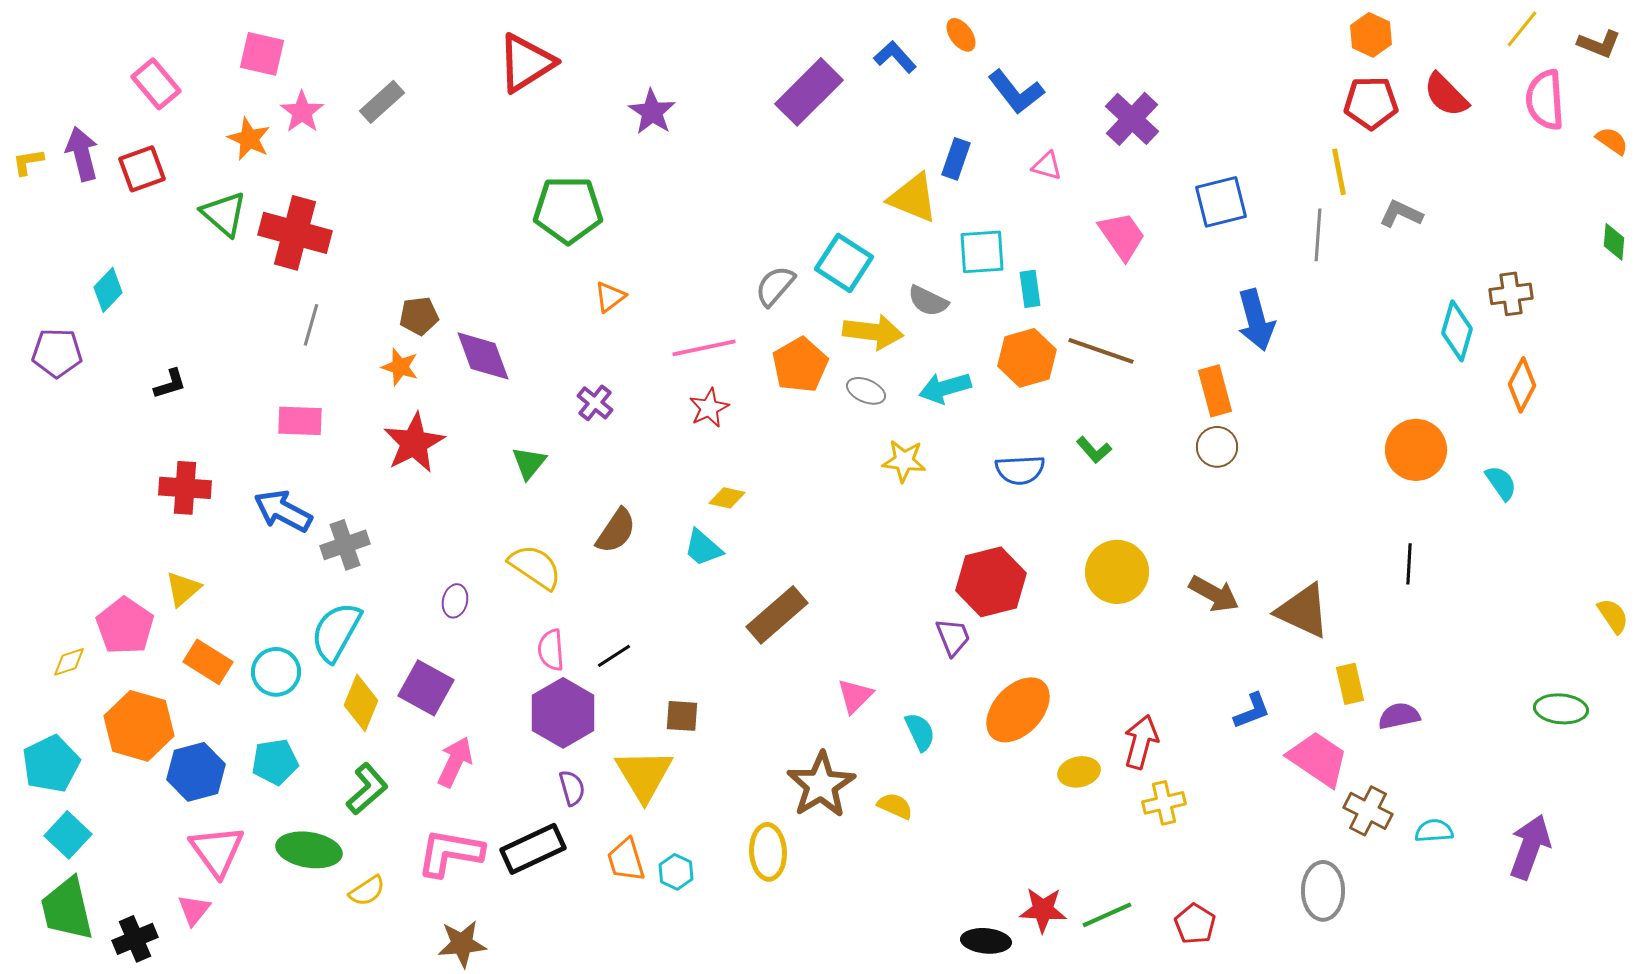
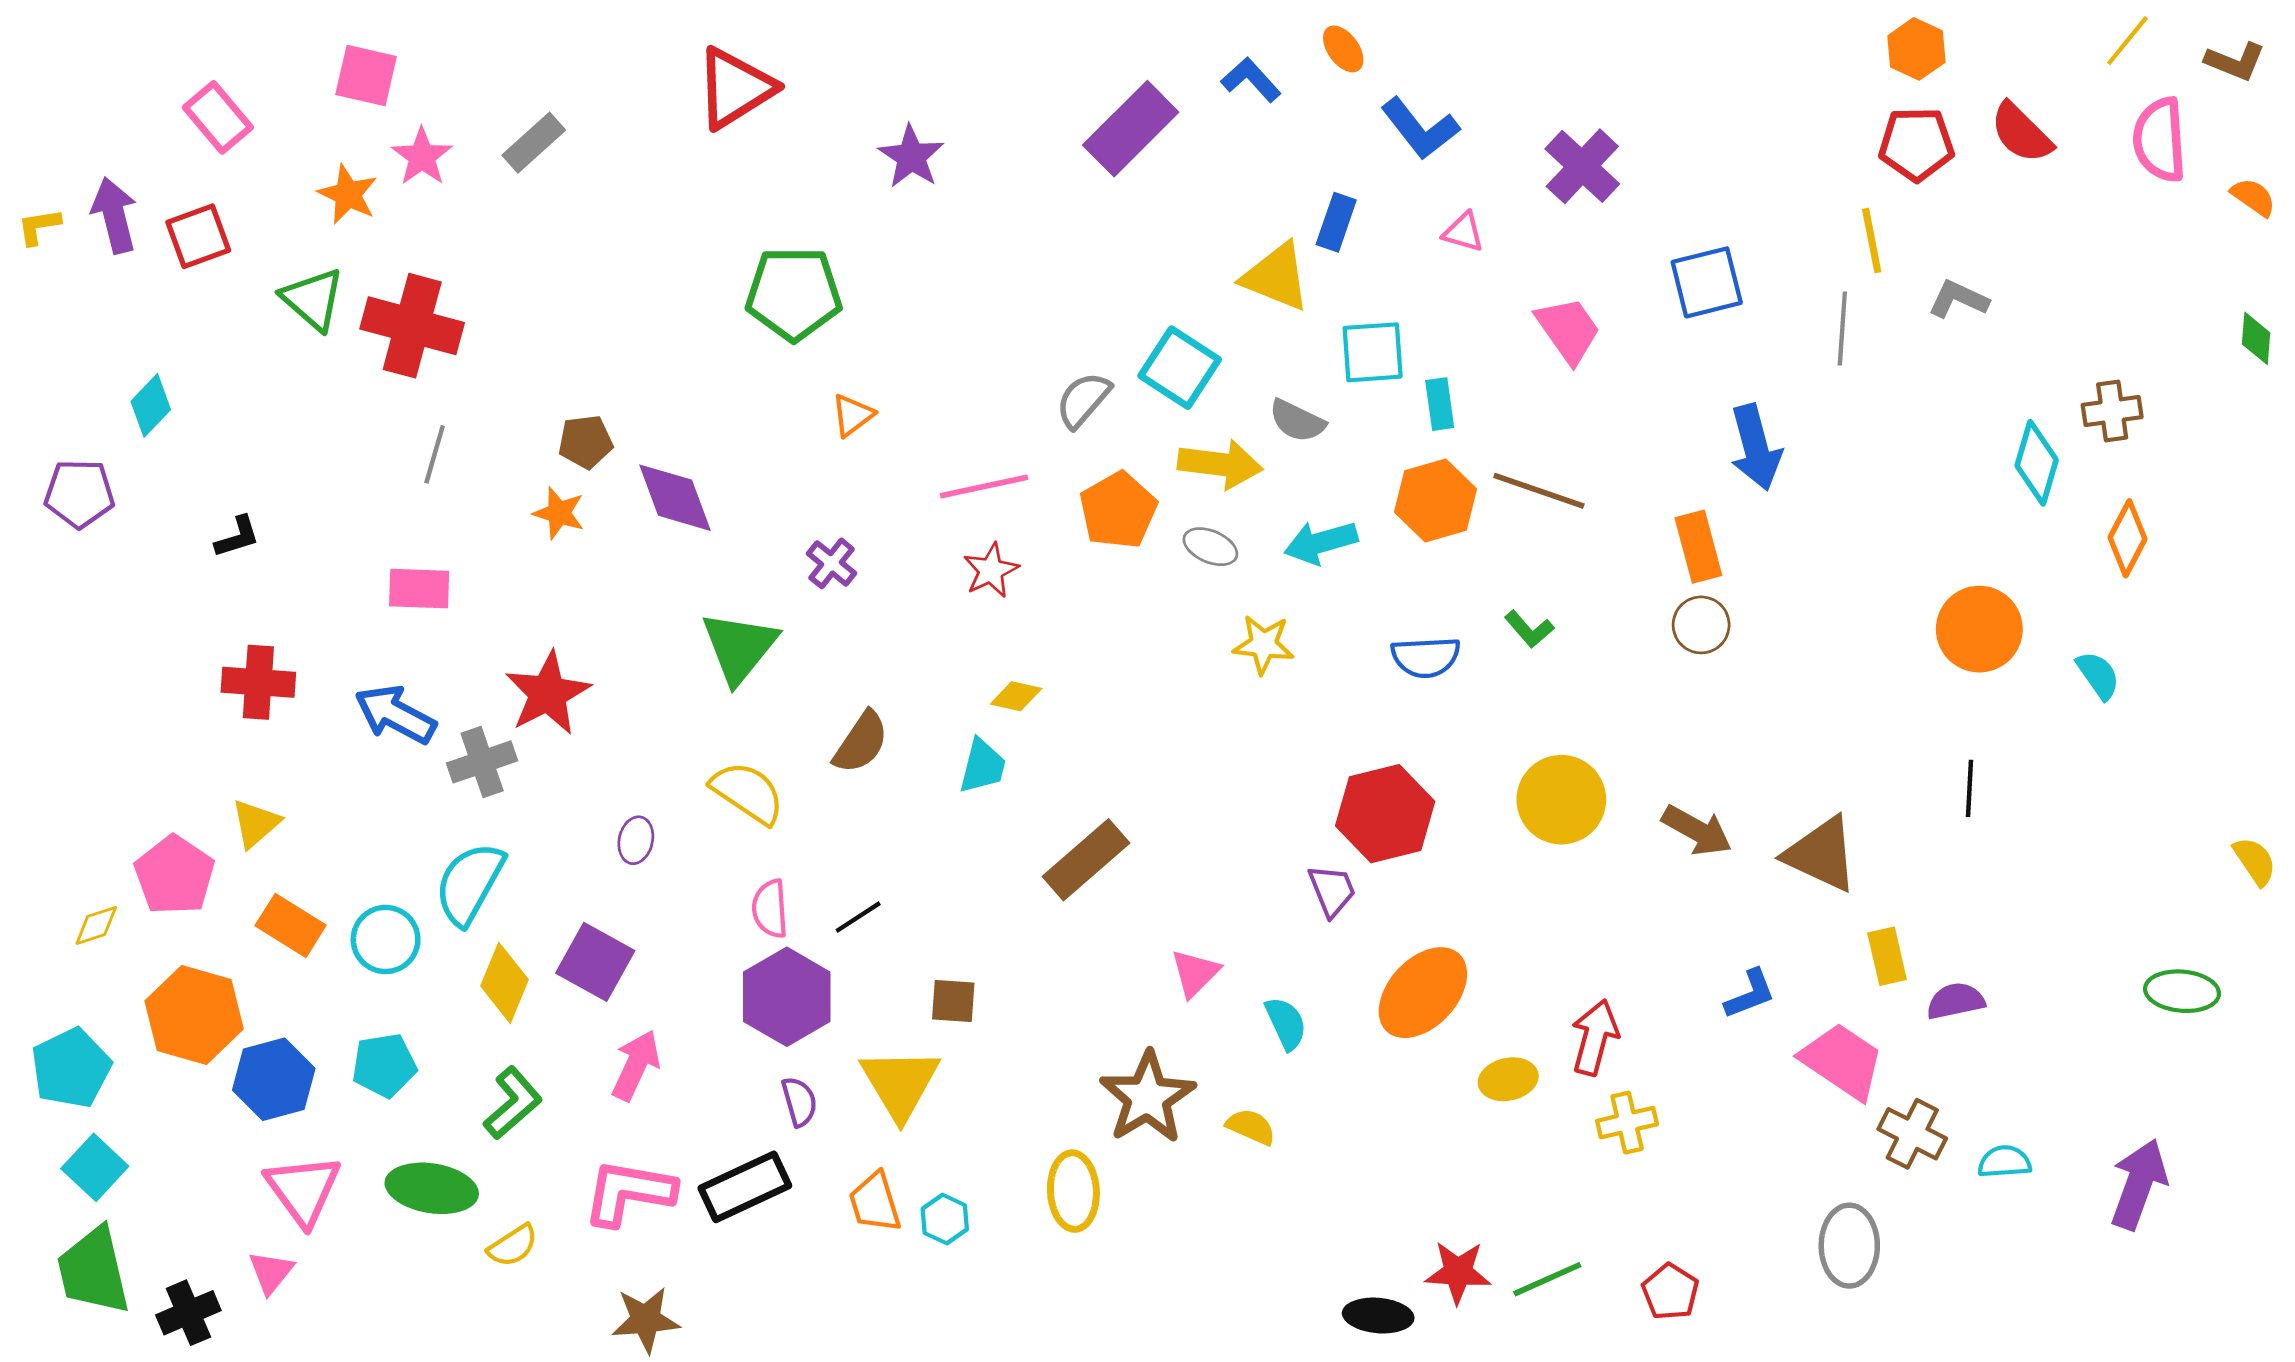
red star: (414, 443) -> (548, 693), moved
green triangle: (529, 463) -> (739, 647), size x1.6
cyan trapezoid: (703, 548) -> (983, 766), turned -117

